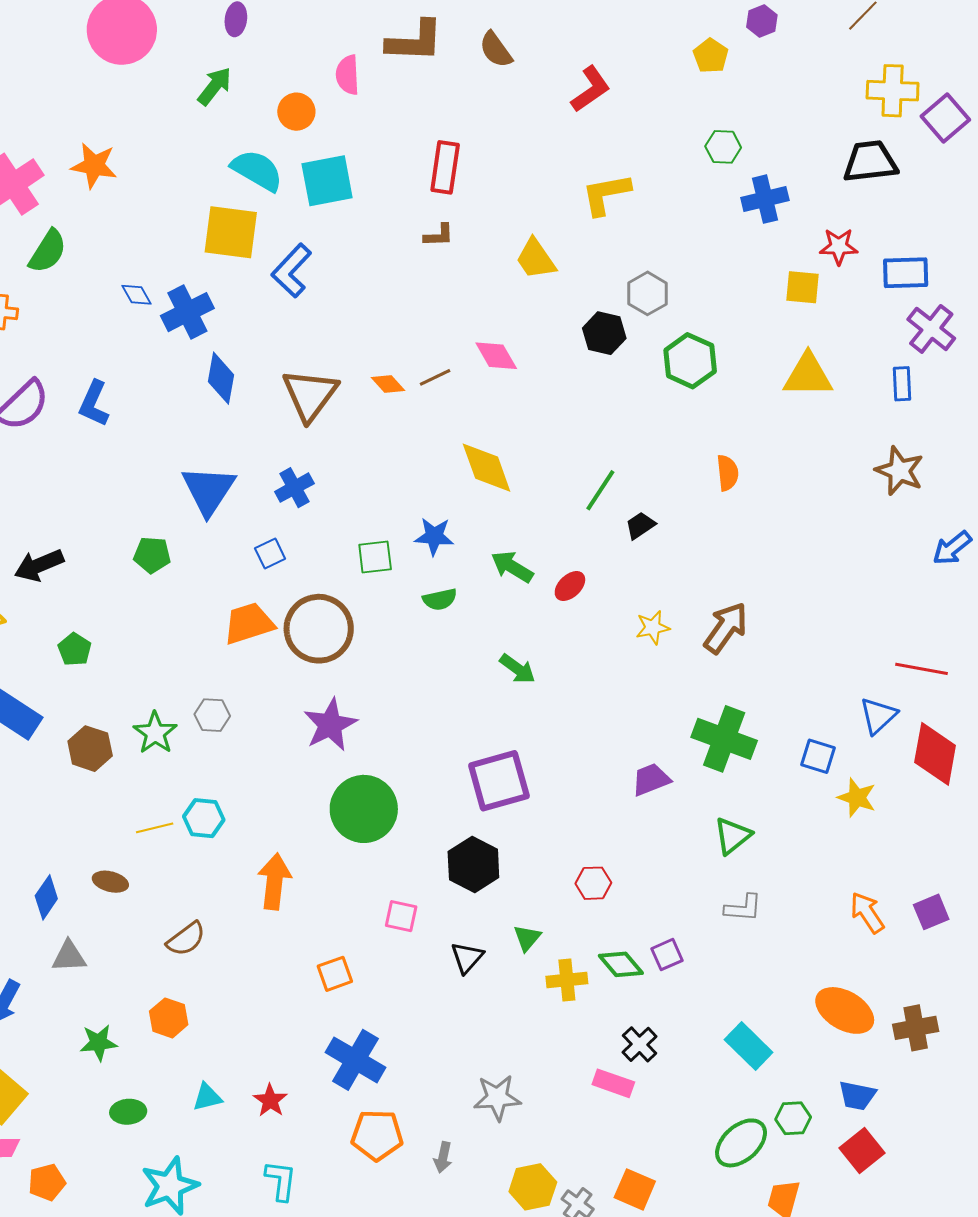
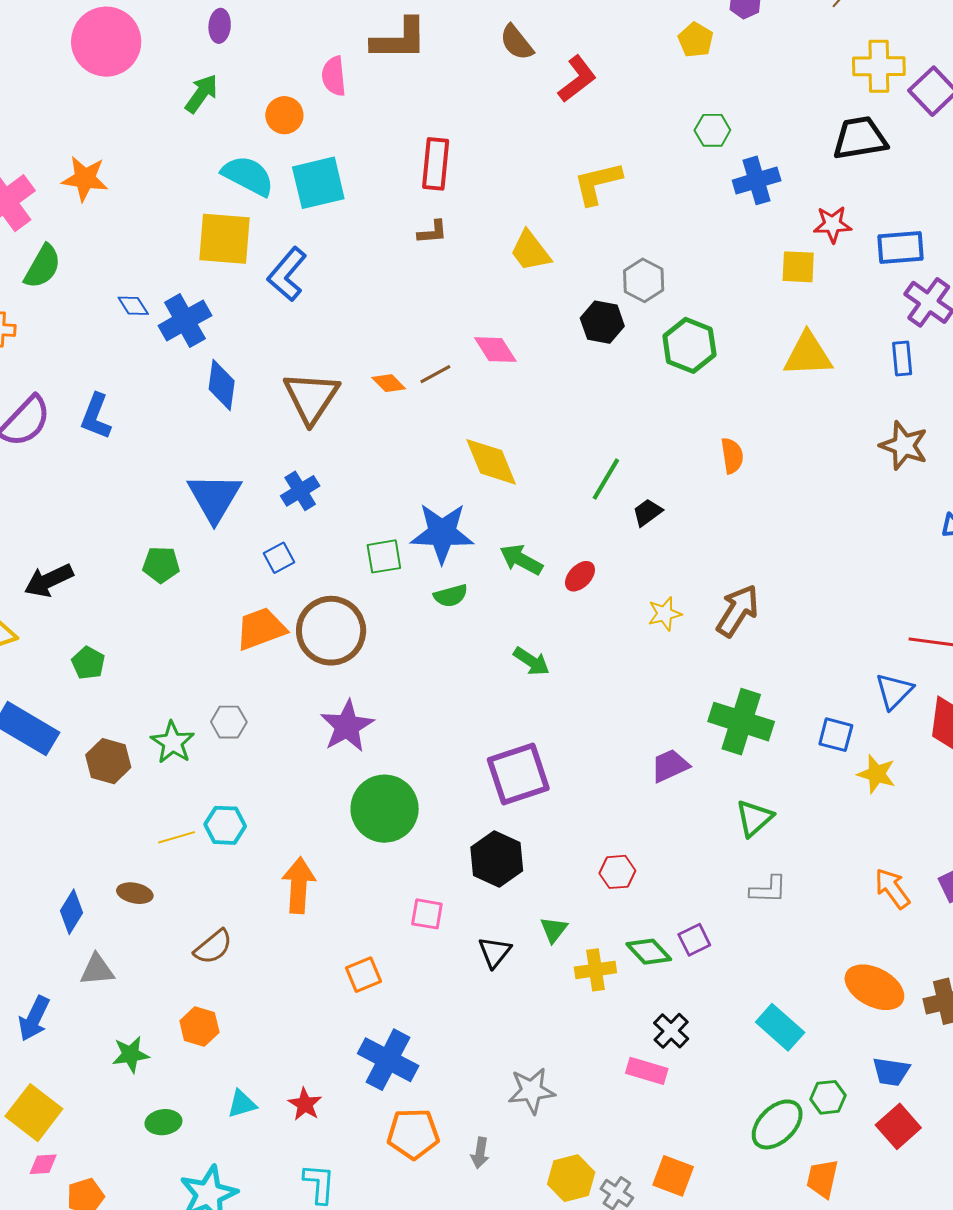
brown semicircle: (496, 50) -> (517, 42), moved
blue star: (434, 536) -> (442, 533), size x1.6

